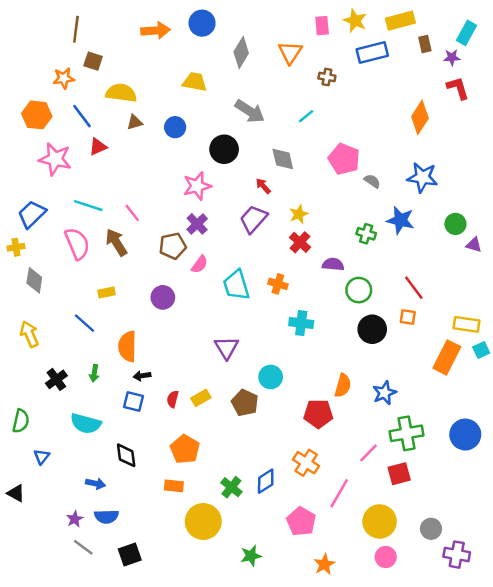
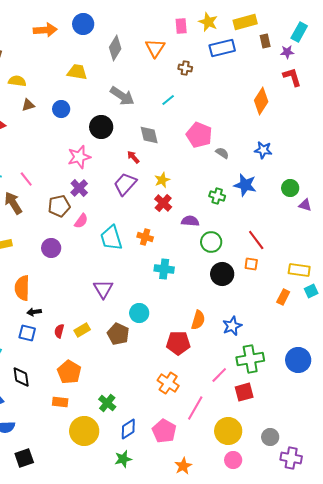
yellow semicircle: (121, 93) -> (17, 81), size x0.7
blue star: (422, 177) -> (263, 150), size x0.7
orange rectangle: (447, 357) -> (283, 297), size x0.6
blue diamond: (266, 481) -> (128, 429), moved

